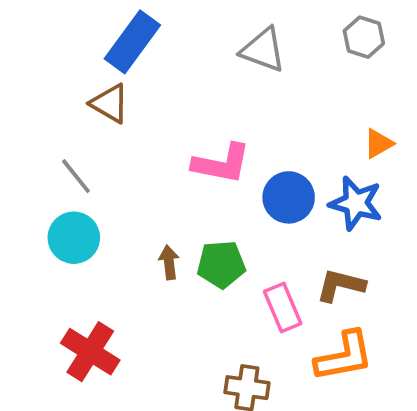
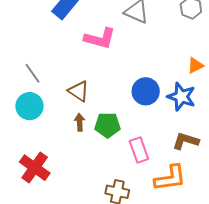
brown triangle: (110, 103) -> (79, 91), moved
pink L-shape: (222, 164) -> (100, 38), moved
brown L-shape: (341, 285) -> (186, 141), moved

